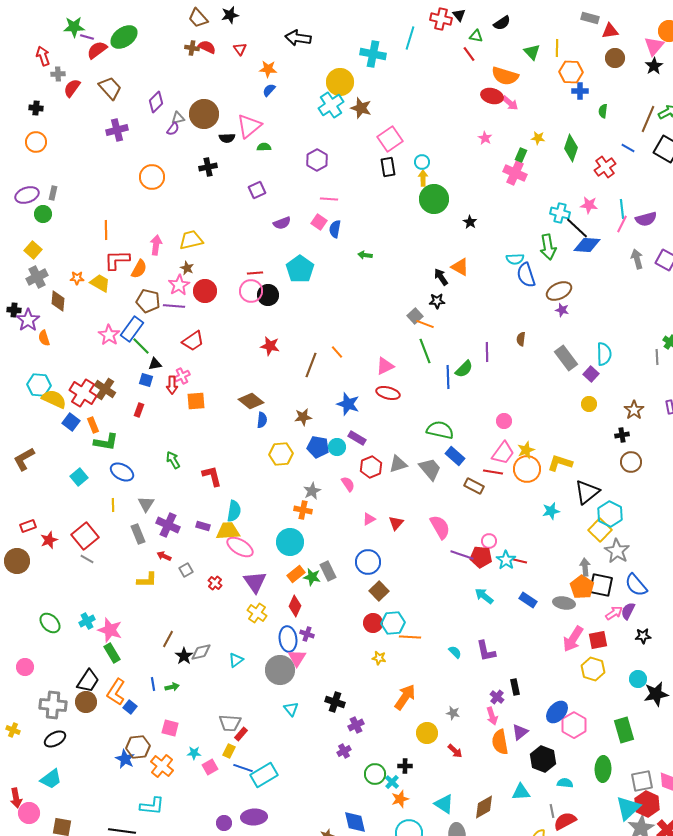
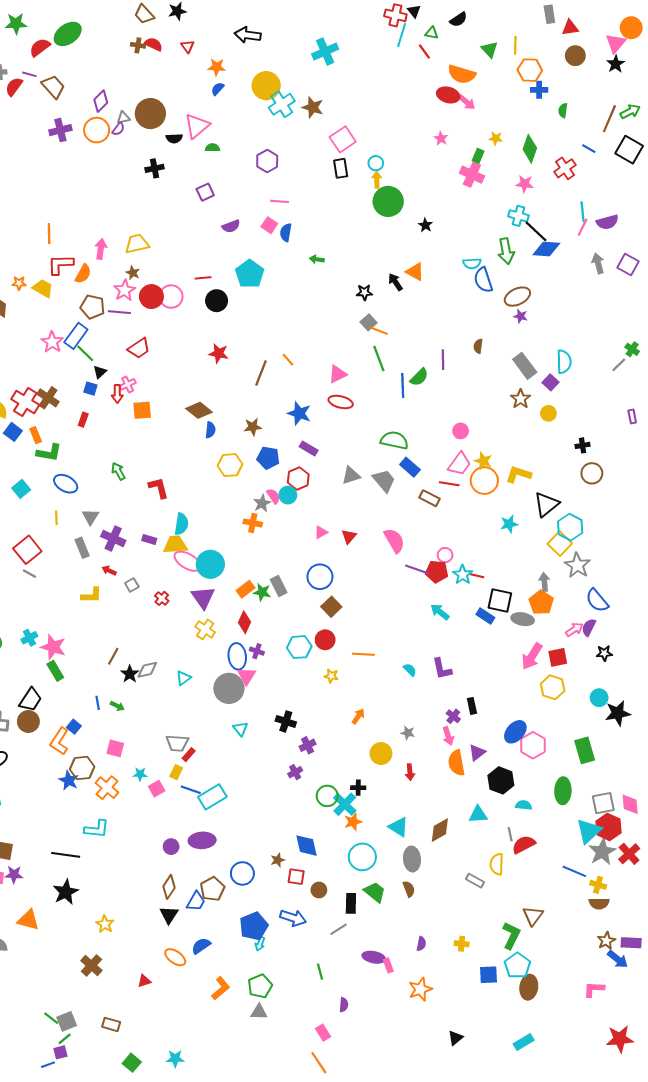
gray rectangle: (590, 18) -> (549, 14), turned 66
purple line: (87, 37) -> (29, 74), moved
cyan line: (410, 38) -> (402, 35), moved
cyan cross: (373, 54) -> (325, 52), turned -35
yellow circle: (340, 82) -> (266, 86), moved
orange circle: (152, 177) -> (97, 130), moved
pink star: (589, 205) -> (525, 184), moved
pink circle: (251, 291) -> (171, 297), moved
black star: (437, 301) -> (364, 292), moved
gray line: (657, 357) -> (619, 365), turned 49
black triangle: (155, 364) -> (100, 372), turned -32
brown star: (634, 410) -> (521, 399), moved
cyan circle: (337, 447) -> (288, 495), moved
yellow star: (526, 450) -> (483, 461), turned -30
red hexagon: (371, 467) -> (298, 479), moved
pink semicircle: (348, 484) -> (273, 496), moved
cyan circle: (290, 542) -> (210, 564), moved
black square: (601, 585) -> (500, 601), moved
cyan hexagon: (393, 623) -> (299, 647), moved
green arrow: (172, 687) -> (117, 706), turned 40
orange L-shape: (116, 692) -> (59, 741), moved
orange arrow: (405, 697) -> (358, 716), size x0.6
red arrow: (455, 751) -> (410, 772), turned 42
cyan cross: (392, 782) -> (345, 804), size x1.6

